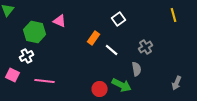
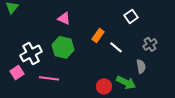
white square: (119, 19) -> (131, 16), moved
green hexagon: (35, 32) -> (63, 47), moved
white cross: (27, 56) -> (31, 53), size x1.5
pink square: (13, 75) -> (17, 72), turned 32

